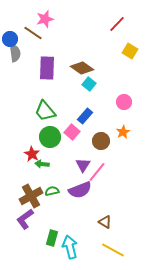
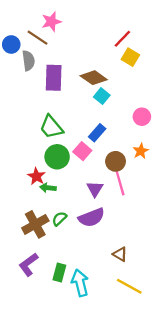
red line: (117, 24) -> (122, 39), moved
yellow square: (130, 51) -> (130, 57), moved
gray semicircle: (15, 53) -> (28, 61), moved
pink line: (97, 172) -> (120, 183), moved, turned -55
green semicircle: (52, 191) -> (59, 219), turned -32
purple L-shape: (25, 219) -> (28, 265), moved

